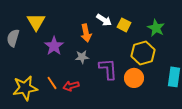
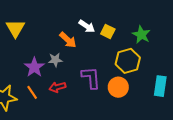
orange arrow: (86, 33) -> (68, 40), turned -36
purple star: (54, 46) -> (34, 67), moved
gray star: (82, 57) -> (55, 60), moved
red arrow: (71, 86) -> (57, 87), moved

